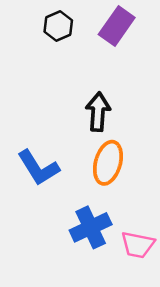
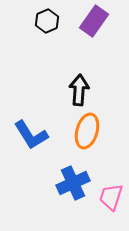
pink trapezoid: (138, 245) -> (111, 197), turned 96

